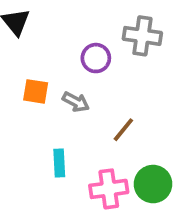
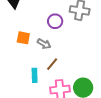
brown line: (123, 130) -> (52, 64), moved

